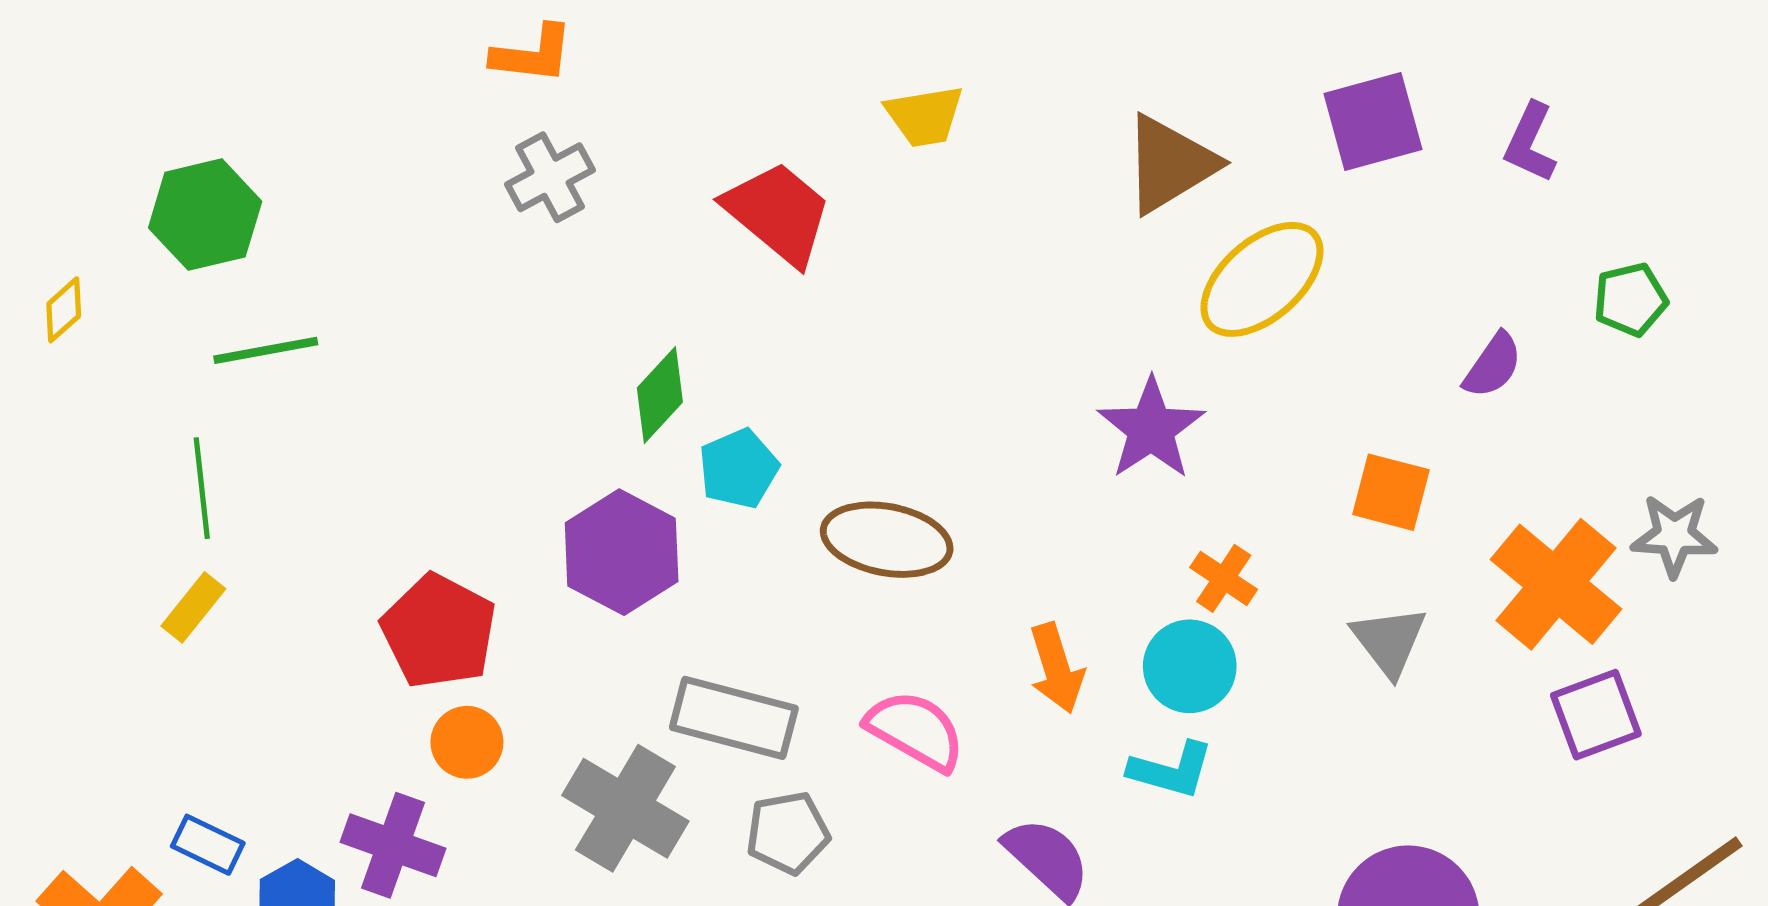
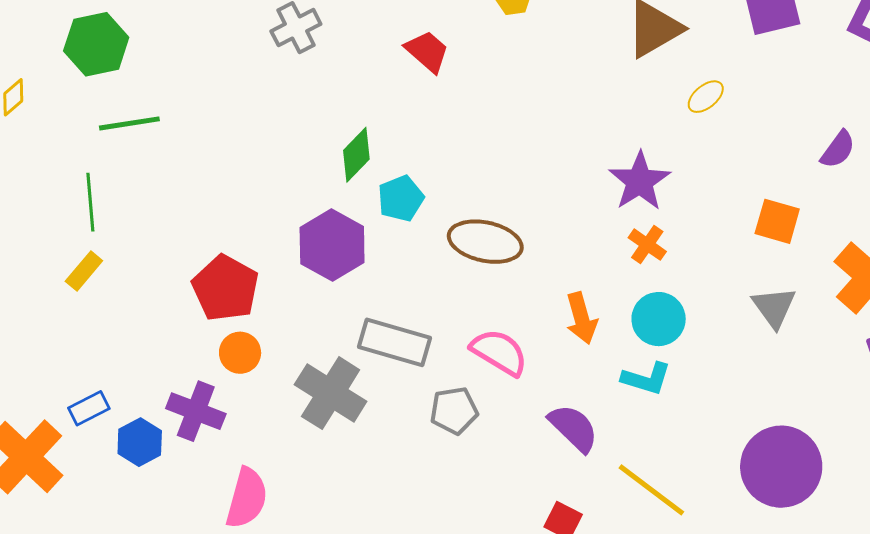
red trapezoid: (778, 213) -> (427, 51), size x0.7
yellow ellipse: (1262, 279) -> (706, 97), size x0.5
orange cross: (1224, 578) -> (647, 245), moved
gray pentagon: (788, 833) -> (454, 411), moved
blue rectangle: (208, 845) -> (89, 408), turned -54

